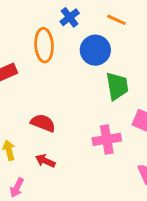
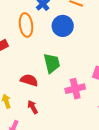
green trapezoid: (117, 86) -> (52, 63), moved
red arrow: (45, 161) -> (33, 107), turned 40

